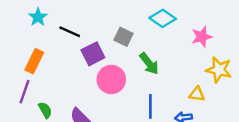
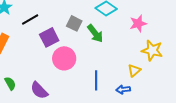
black line: (70, 32) -> (30, 19), turned -54
green arrow: (149, 64) -> (95, 33), moved
yellow triangle: (197, 94) -> (134, 70), turned -48

